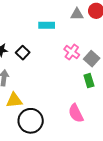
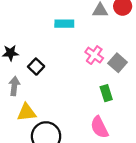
black square: (23, 53) -> (36, 67), moved
green rectangle: (89, 81) -> (106, 93), moved

